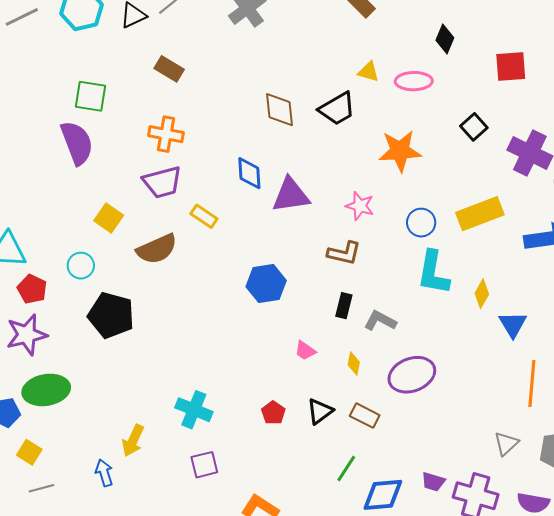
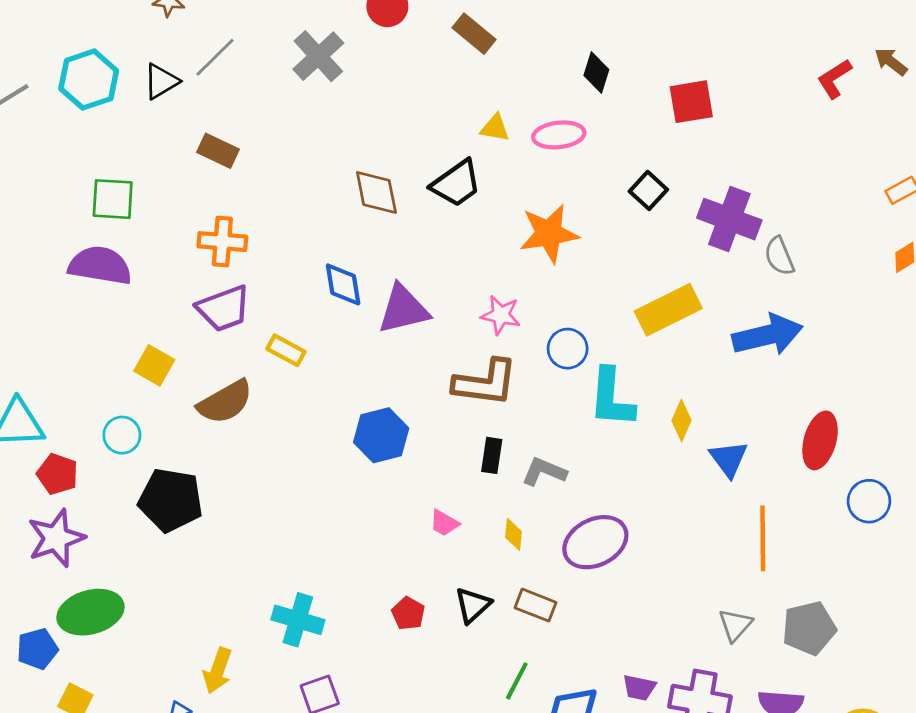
purple semicircle: (77, 143) -> (100, 265), turned -54
blue circle: (421, 223) -> (568, 349), moved
brown L-shape: (344, 253) -> (485, 383), size x1.4

